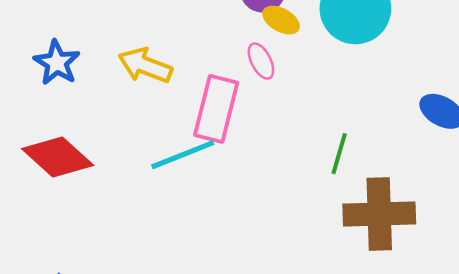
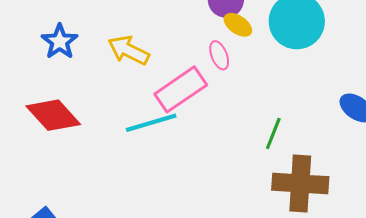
pink rectangle: (216, 109) -> (181, 89), turned 36

